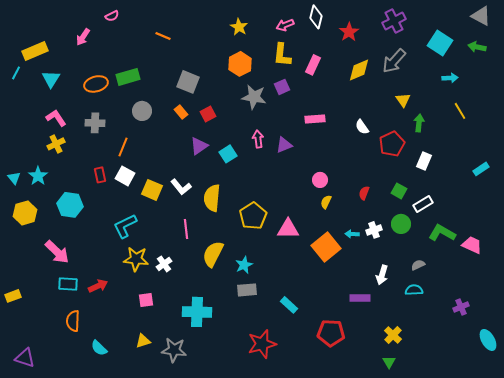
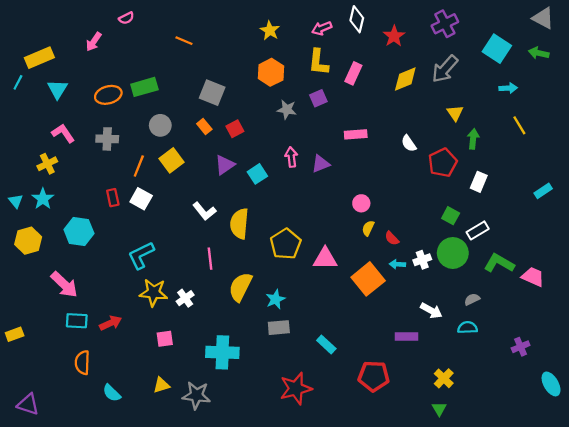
gray star: (254, 97) -> (287, 110), size x0.7
yellow cross: (56, 144) -> (47, 164), moved
yellow square: (152, 190) -> (172, 160), moved, turned 30
red semicircle: (364, 193) -> (392, 238), moved, turned -64
green circle: (401, 224) -> (453, 253), size x1.4
white arrow: (382, 275) -> (431, 311), turned -78

